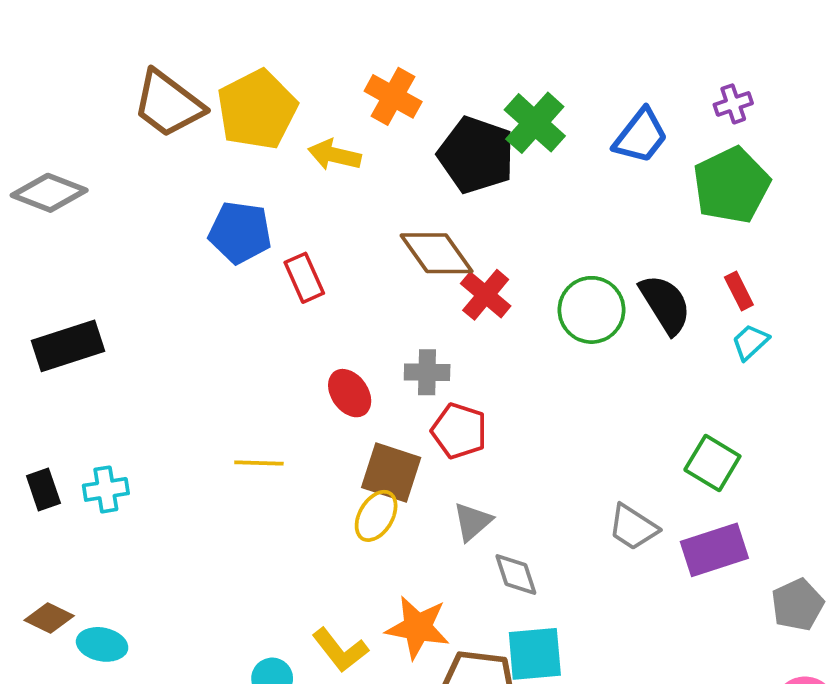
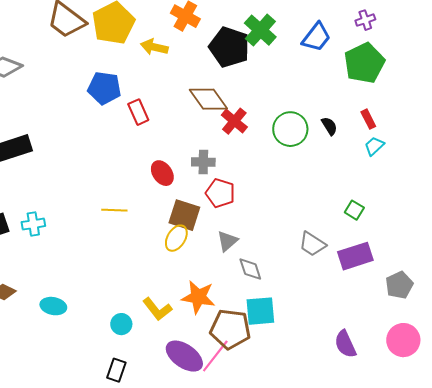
black semicircle: (665, 304) -> (329, 126), size x0.6
green square: (712, 463) -> (354, 210), size x0.7
cyan ellipse: (102, 644) -> (53, 306), moved

